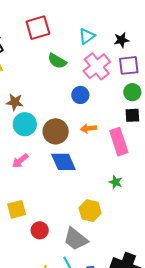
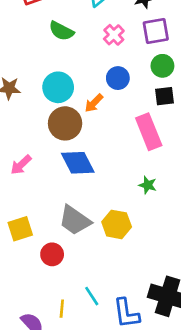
pink cross: (97, 66) -> (114, 35), size x0.6
blue circle: (80, 95) -> (118, 78), moved
cyan circle: (25, 124) -> (58, 87), moved
orange arrow: (88, 128) -> (94, 103), moved, turned -35
gray trapezoid: (76, 239) -> (75, 220), moved

